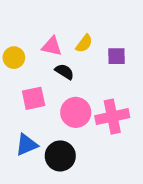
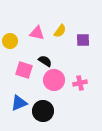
black semicircle: (64, 72) -> (45, 61), moved
pink square: (34, 98) -> (24, 70), turned 30
pink cross: (112, 117) -> (80, 83), size x0.6

